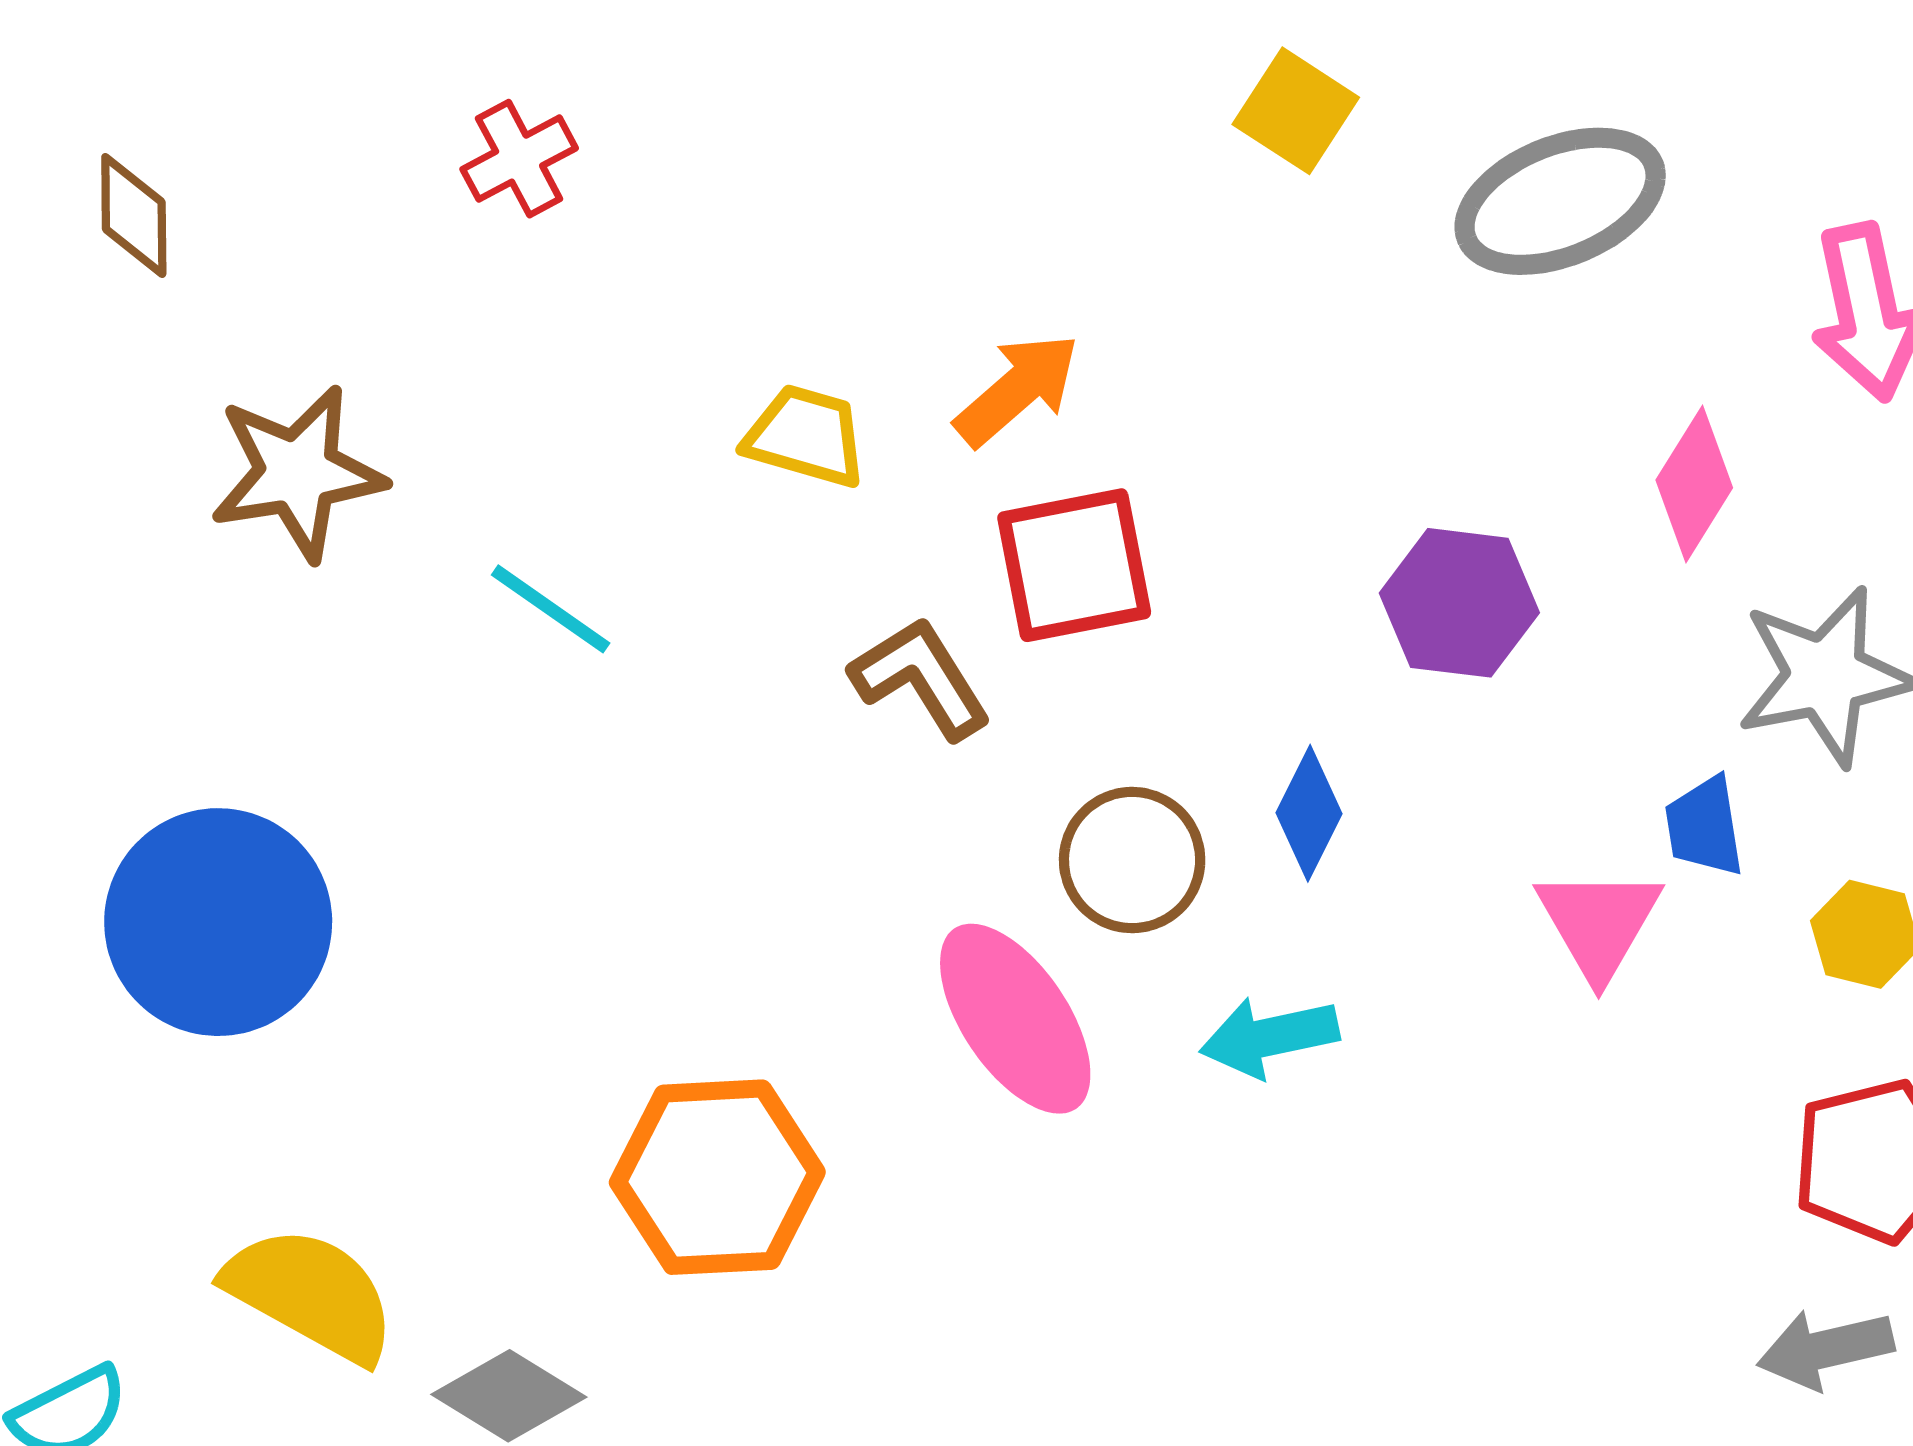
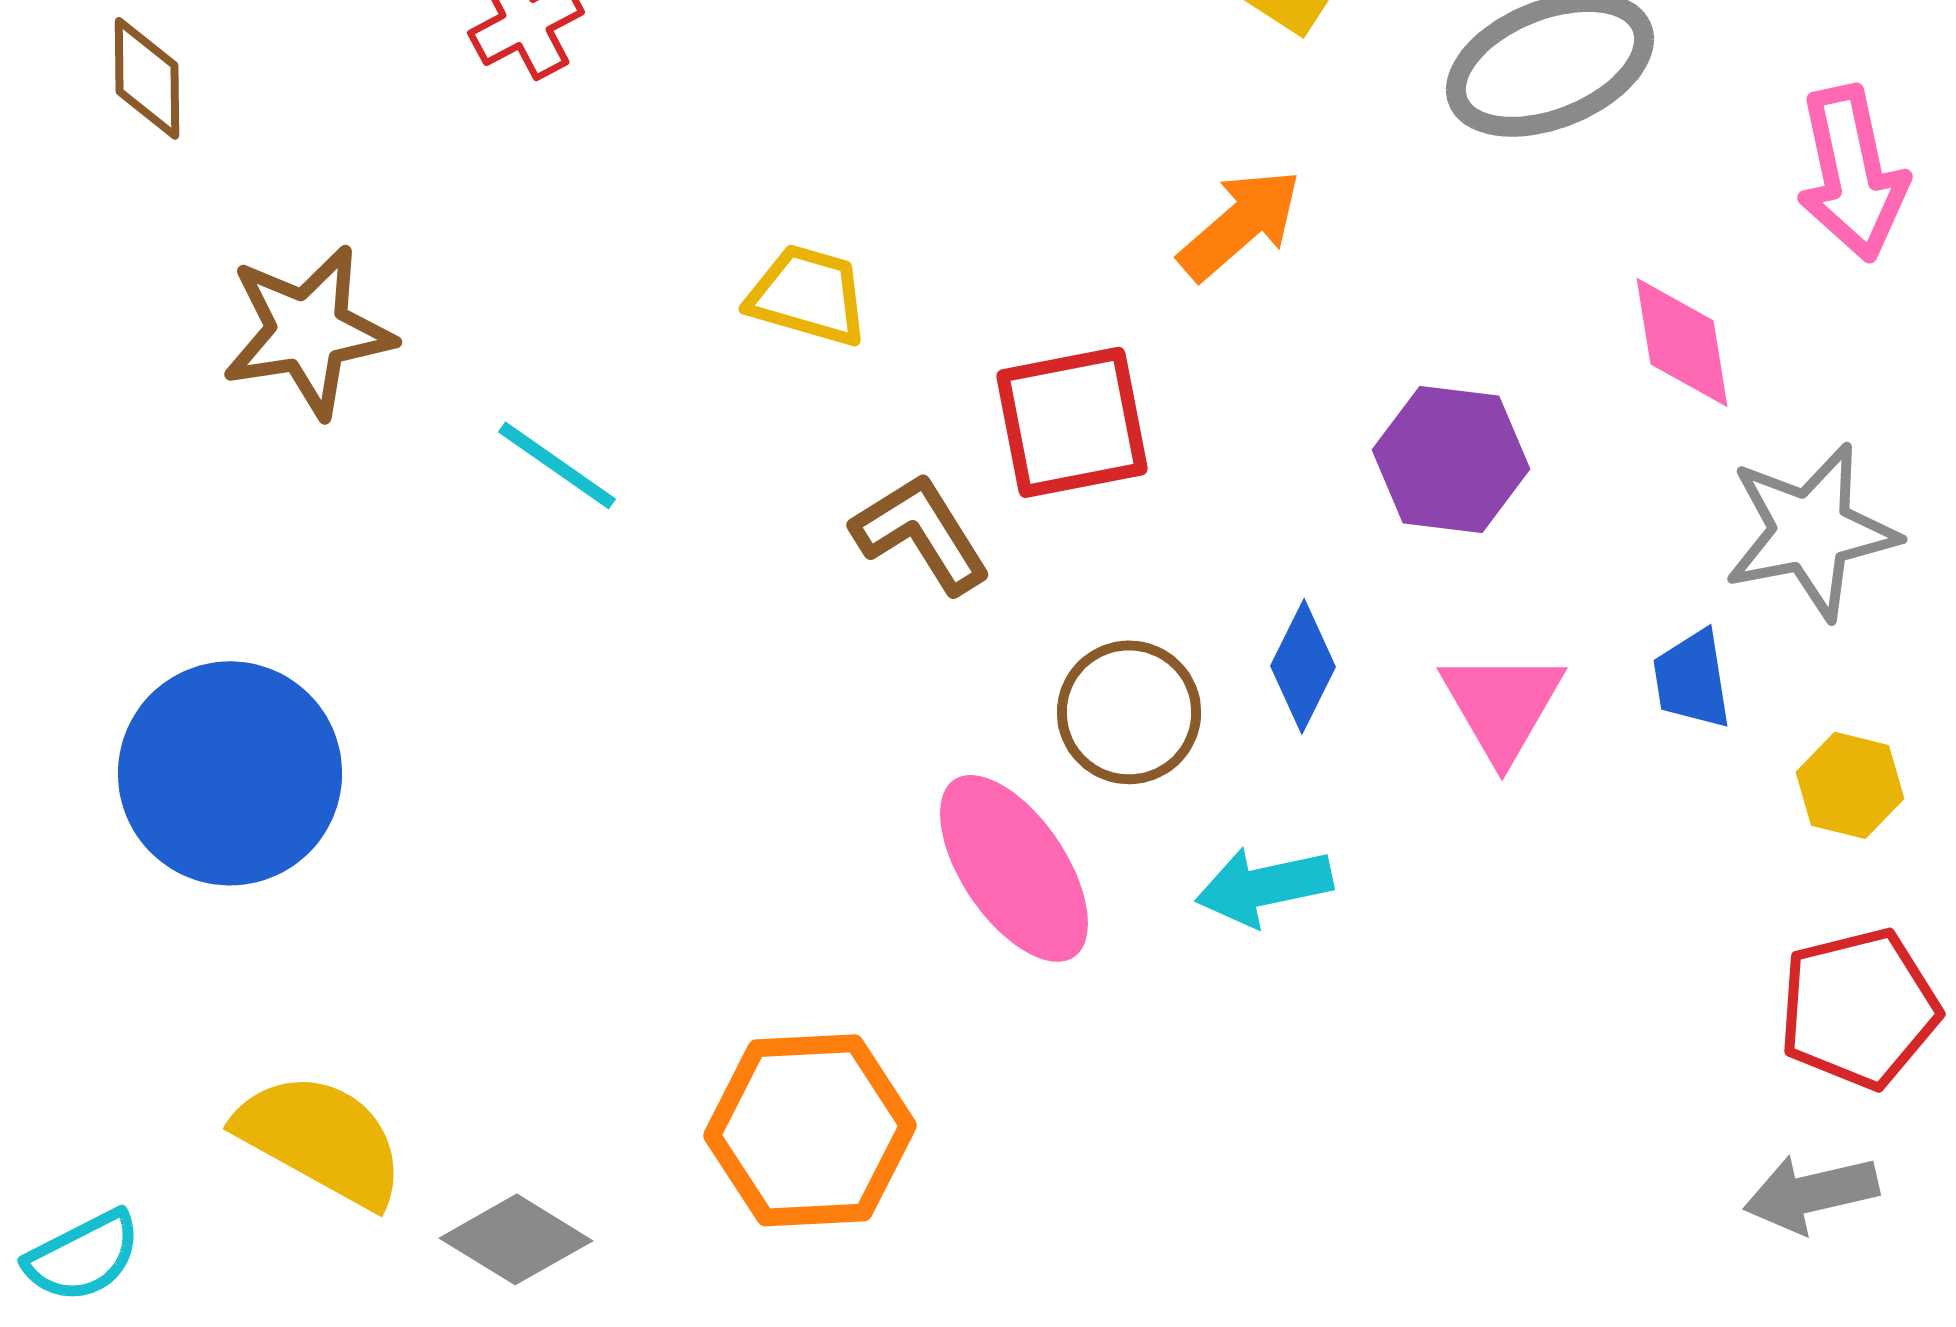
orange arrow: (1017, 389) -> (1240, 224), moved
pink diamond: (1694, 484) -> (1682, 342), turned -41
pink triangle: (1599, 923) -> (1502, 705), moved
orange hexagon: (717, 1177) -> (810, 1130), moved

